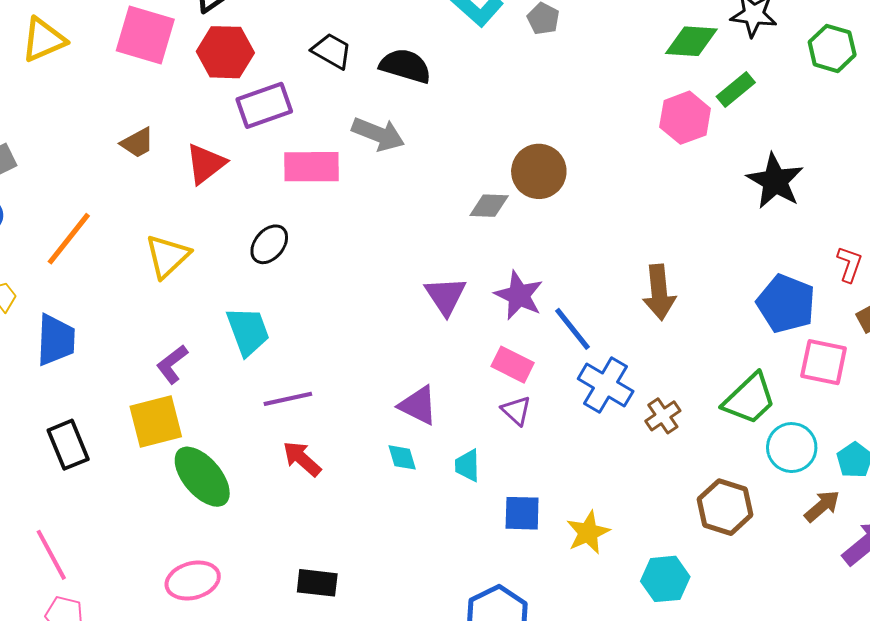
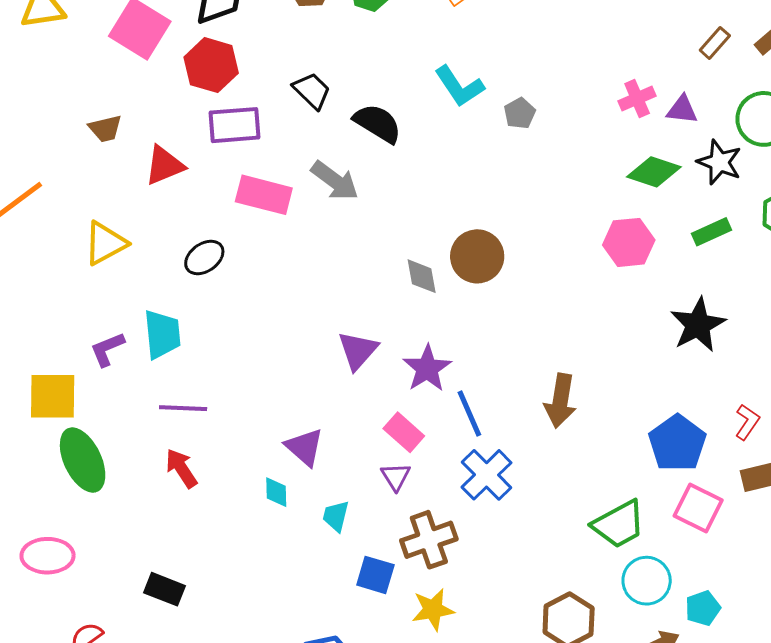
green rectangle: (736, 90) -> (711, 232), moved
gray diamond: (489, 206) -> (422, 276), turned 63
purple L-shape: (172, 364) -> (107, 349), moved
brown cross: (663, 416) -> (429, 540), moved, size x1.6

